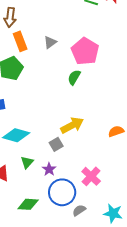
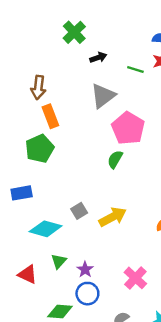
gray triangle: (50, 42) -> (103, 96), moved, size x1.6
gray square: (56, 144) -> (79, 211), moved
blue circle: (62, 192) -> (87, 294), moved, size x0.7

